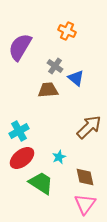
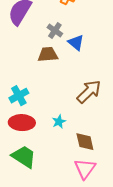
red ellipse: (22, 158) -> (22, 123), turned 40
green trapezoid: (41, 183) -> (24, 157), moved

